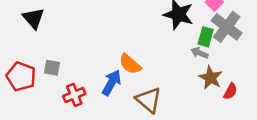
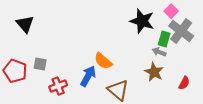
brown star: (211, 78) -> (154, 72), moved

